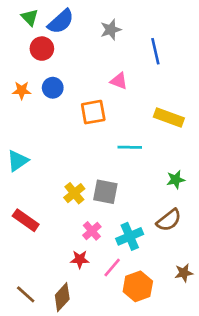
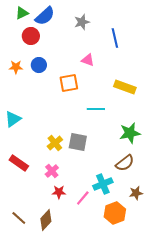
green triangle: (30, 17) -> (22, 13), turned 48
green star: (176, 180) -> (130, 133), size x1.5
pink cross: (92, 231) -> (52, 171), moved
cyan cross: (130, 236) -> (103, 184), moved
brown star: (184, 273) -> (136, 193), moved
orange hexagon: (138, 286) -> (115, 213), moved

